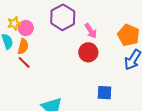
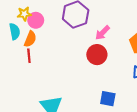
pink arrow: (91, 31) -> (102, 33), turned 70
red line: (24, 62) -> (29, 56), turned 32

